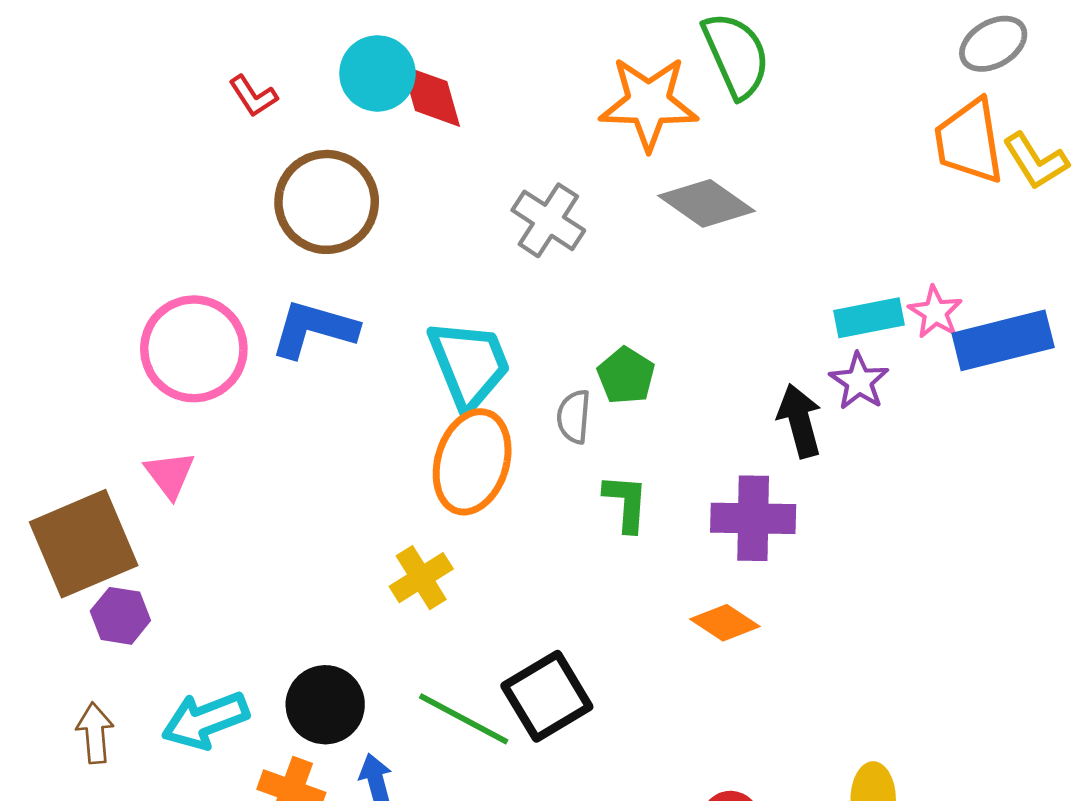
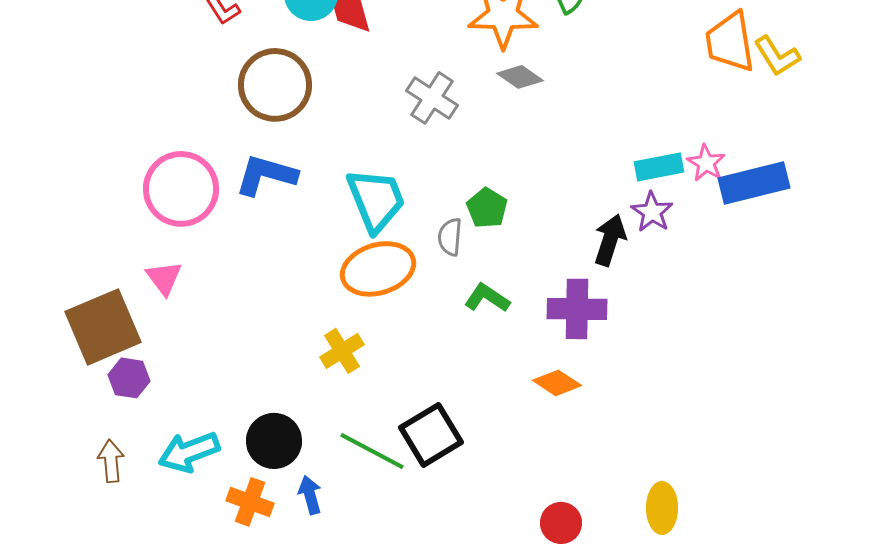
gray diamond: (707, 203) -> (520, 77), moved, size x0.7
black arrow: (800, 421) -> (610, 240), turned 33
orange ellipse: (472, 462) -> (378, 269), turned 56
green L-shape: (626, 503) -> (487, 298), turned -60

